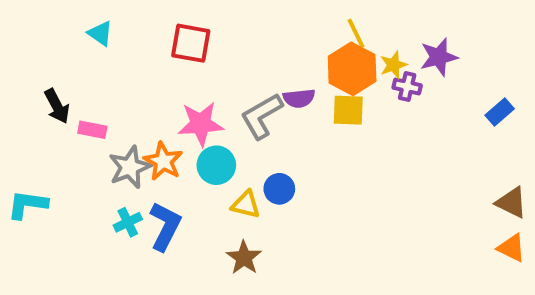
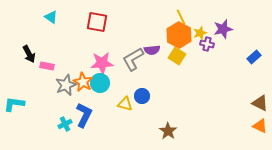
yellow square: (348, 110) -> (177, 56), turned 30
cyan circle: (216, 165) -> (100, 83), moved
cyan cross: (128, 222) -> (65, 124), moved
brown star: (244, 258) -> (168, 131), moved

